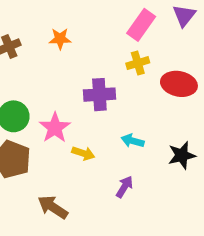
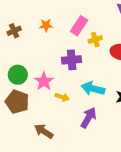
pink rectangle: (141, 25) -> (79, 26), moved
cyan arrow: (133, 141) -> (93, 89), size x1.6
purple arrow: (124, 187) -> (88, 118), size x1.5

